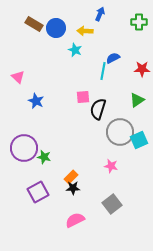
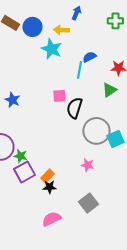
cyan star: (75, 50) -> (51, 49), size x1.5
green triangle: (137, 100) -> (109, 90), moved
purple square: (38, 192) -> (24, 172), moved

